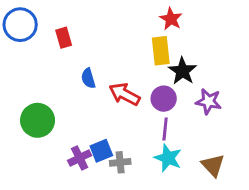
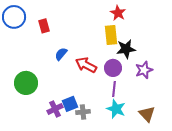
black star: (182, 71) -> (126, 49), turned 30
blue semicircle: (88, 78) -> (61, 54), turned 56
purple star: (209, 101) -> (144, 70), turned -30

